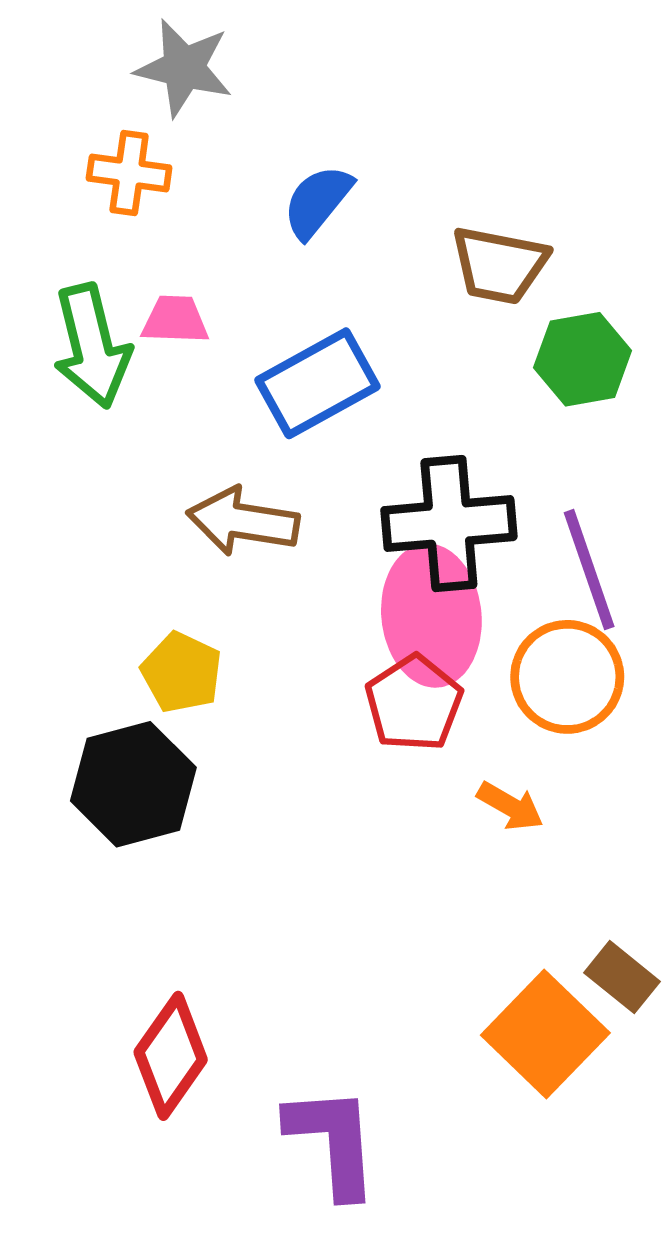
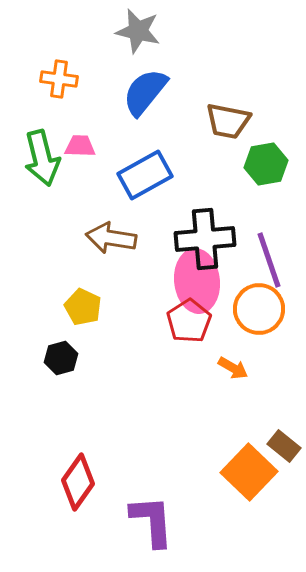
gray star: (184, 68) -> (138, 31), moved
blue semicircle: (317, 201) -> (145, 92), size x1.4
black hexagon: (133, 784) -> (61, 358), size x0.6

